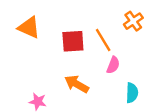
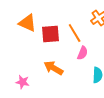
orange triangle: (29, 27) -> (28, 23), moved

